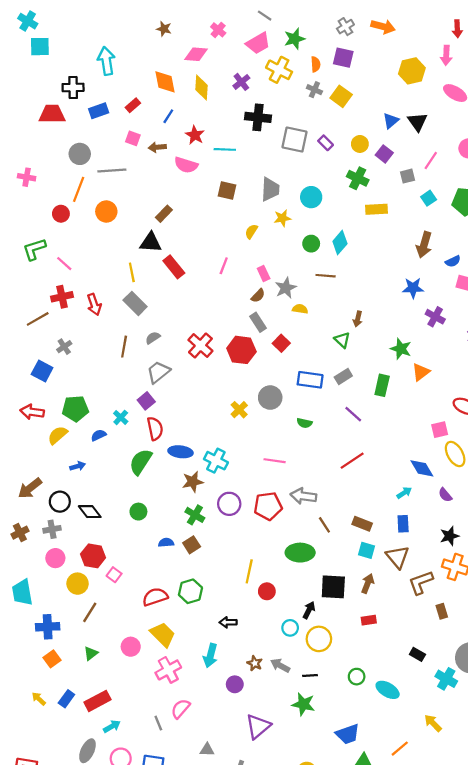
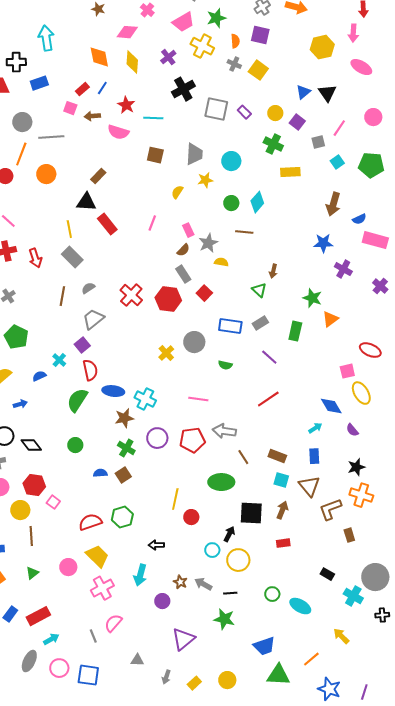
red rectangle: (133, 105) -> (82, 89), moved
black cross: (258, 117) -> (183, 89), turned -35
green pentagon: (75, 409) -> (16, 337), moved, turned 30
brown line: (90, 612) -> (31, 536), turned -36

